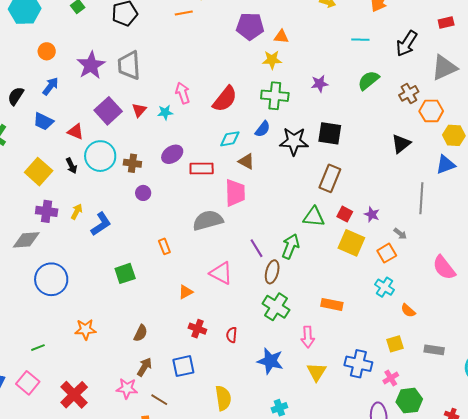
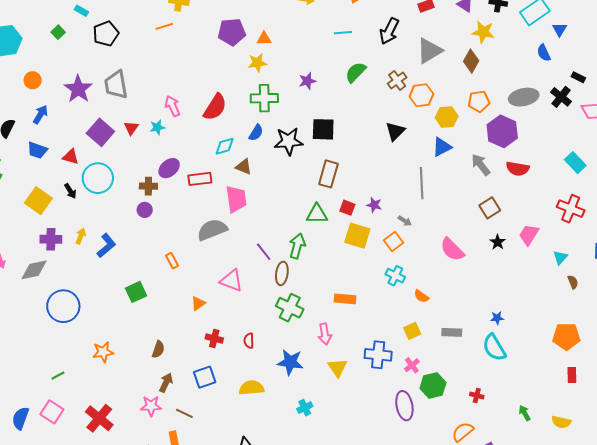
brown cross: (132, 163) -> (148, 186), moved
yellow semicircle: (223, 398) -> (251, 388), moved, turned -80

